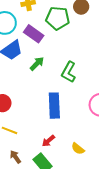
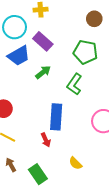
green pentagon: (58, 18) -> (85, 52), moved
red arrow: (48, 141) -> (46, 140), moved, turned -80

